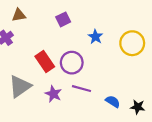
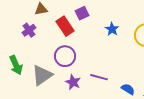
red rectangle: (45, 62) -> (65, 26), moved
purple circle: (72, 63) -> (65, 56), moved

